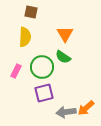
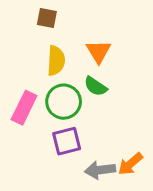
yellow semicircle: (25, 37) -> (56, 61), moved
pink rectangle: (16, 71) -> (24, 108), size x1.5

